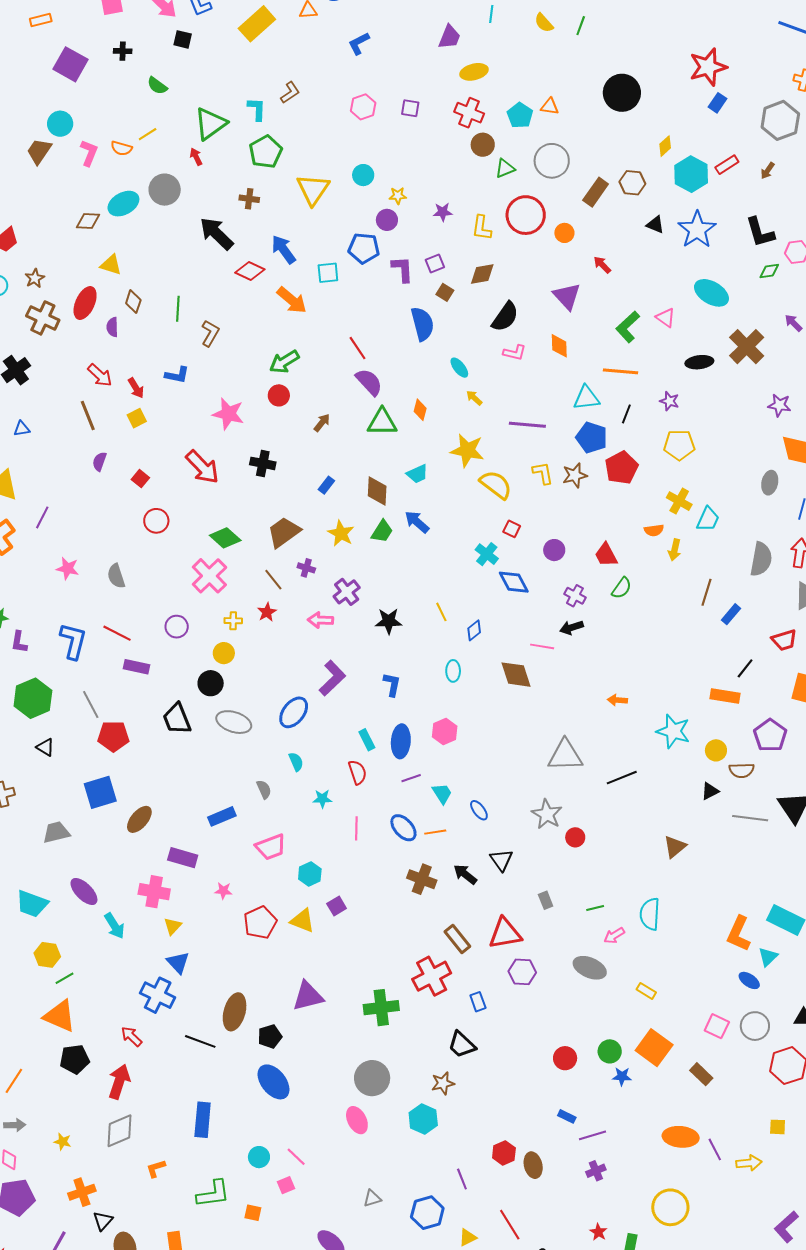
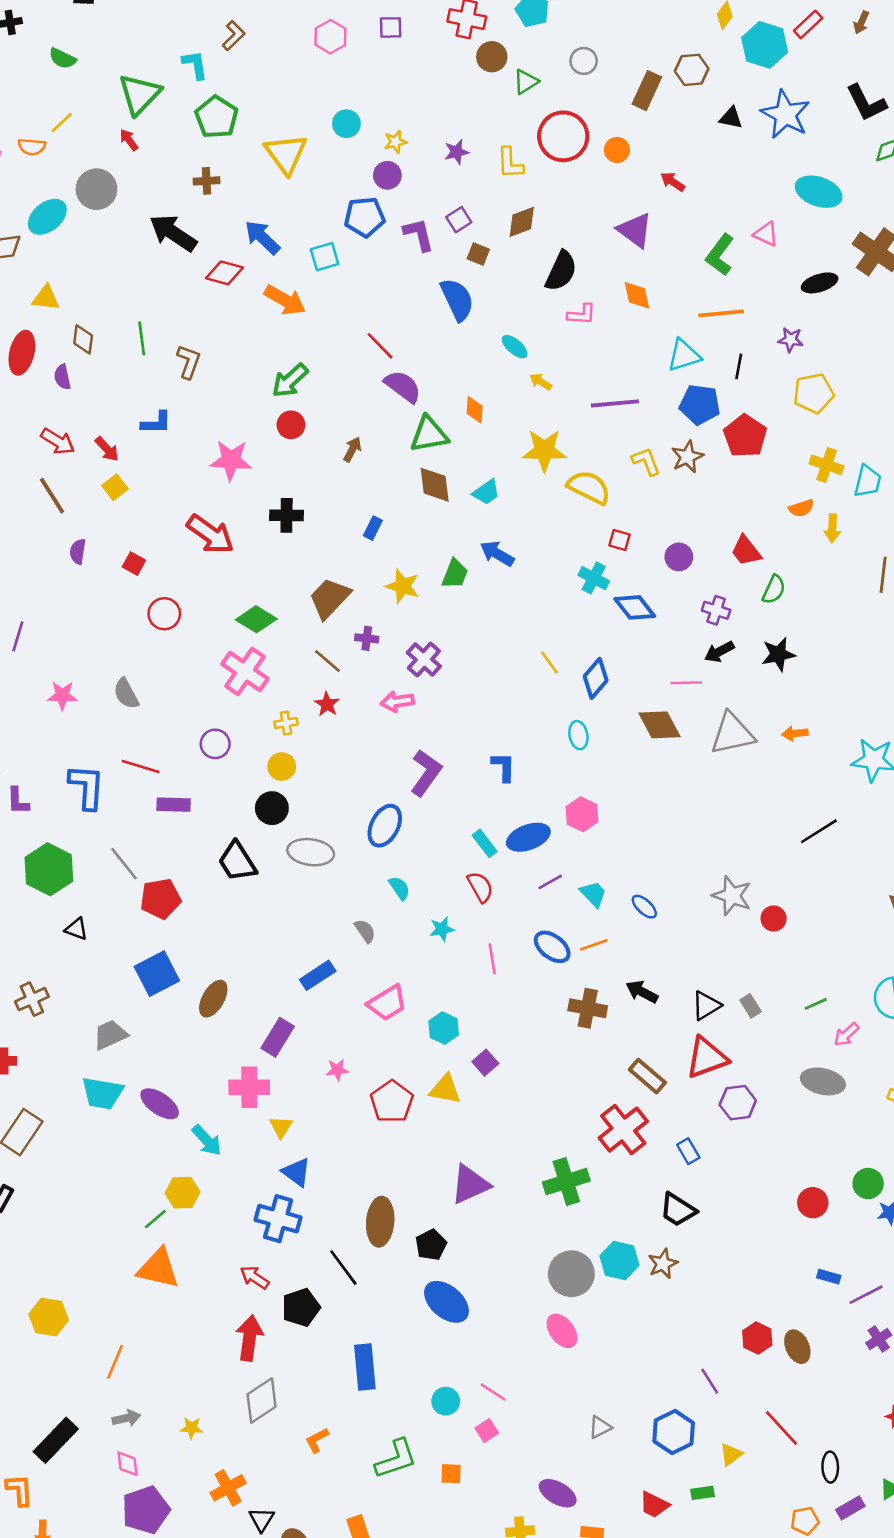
gray circle: (552, 161) -> (584, 61), size x0.6
brown diamond: (377, 491) -> (435, 485), moved
black star: (389, 621) -> (778, 654), moved
blue diamond: (474, 630) -> (596, 678), size x1.4
blue ellipse: (401, 741) -> (528, 837), turned 76
gray triangle: (565, 755) -> (732, 734), moved
purple rectangle: (183, 858) -> (278, 1037), turned -64
black triangle: (501, 860) -> (706, 1006), moved, turned 45
cyan trapezoid: (32, 904) -> (102, 1093), moved
yellow hexagon: (47, 955) -> (182, 1193), moved
black line: (200, 1041) -> (343, 1268), turned 44
black pentagon: (75, 1059) -> (301, 1307), moved
cyan hexagon: (423, 1119) -> (619, 1261), moved

